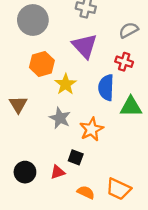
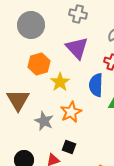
brown triangle: (18, 104) -> (18, 100), size x1.4
gray star: (60, 118) -> (44, 121), moved
orange star: (91, 129) -> (71, 112), moved

